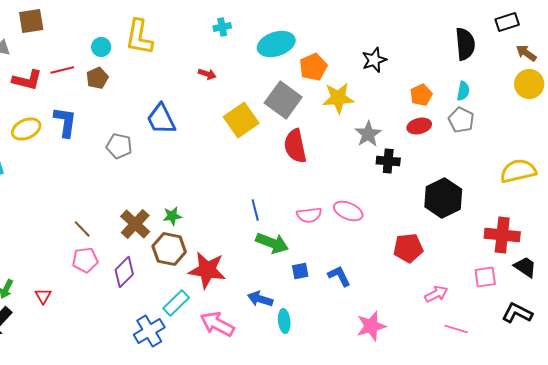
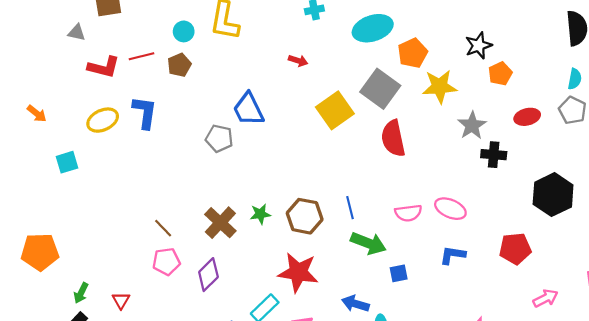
orange pentagon: (421, 95) -> (500, 74), moved
gray pentagon: (119, 146) -> (219, 138), moved
brown hexagon: (169, 249) -> (305, 216), moved
blue L-shape: (339, 276) -> (453, 255), moved, turned -55

